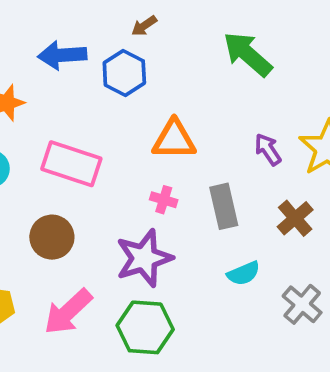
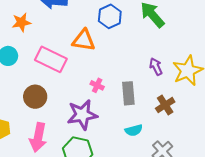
blue hexagon: (124, 73) -> (110, 16), moved
orange triangle: (174, 140) -> (84, 40), moved
pink arrow: (68, 312) -> (38, 137), turned -44

